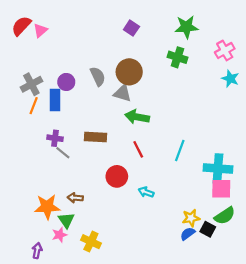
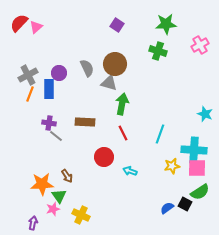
cyan star: (230, 79) -> (205, 114), moved
green arrow: (137, 117) -> (122, 104), turned 90
brown arrow: (75, 198) -> (67, 176), turned -128
yellow star: (191, 218) -> (172, 166), moved

